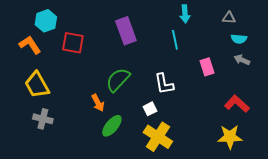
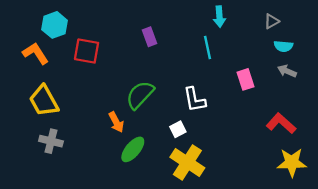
gray triangle: (229, 18) -> (272, 21), turned -32
purple rectangle: (126, 31) -> (149, 37), size x0.6
yellow star: (230, 137) -> (292, 162), moved

